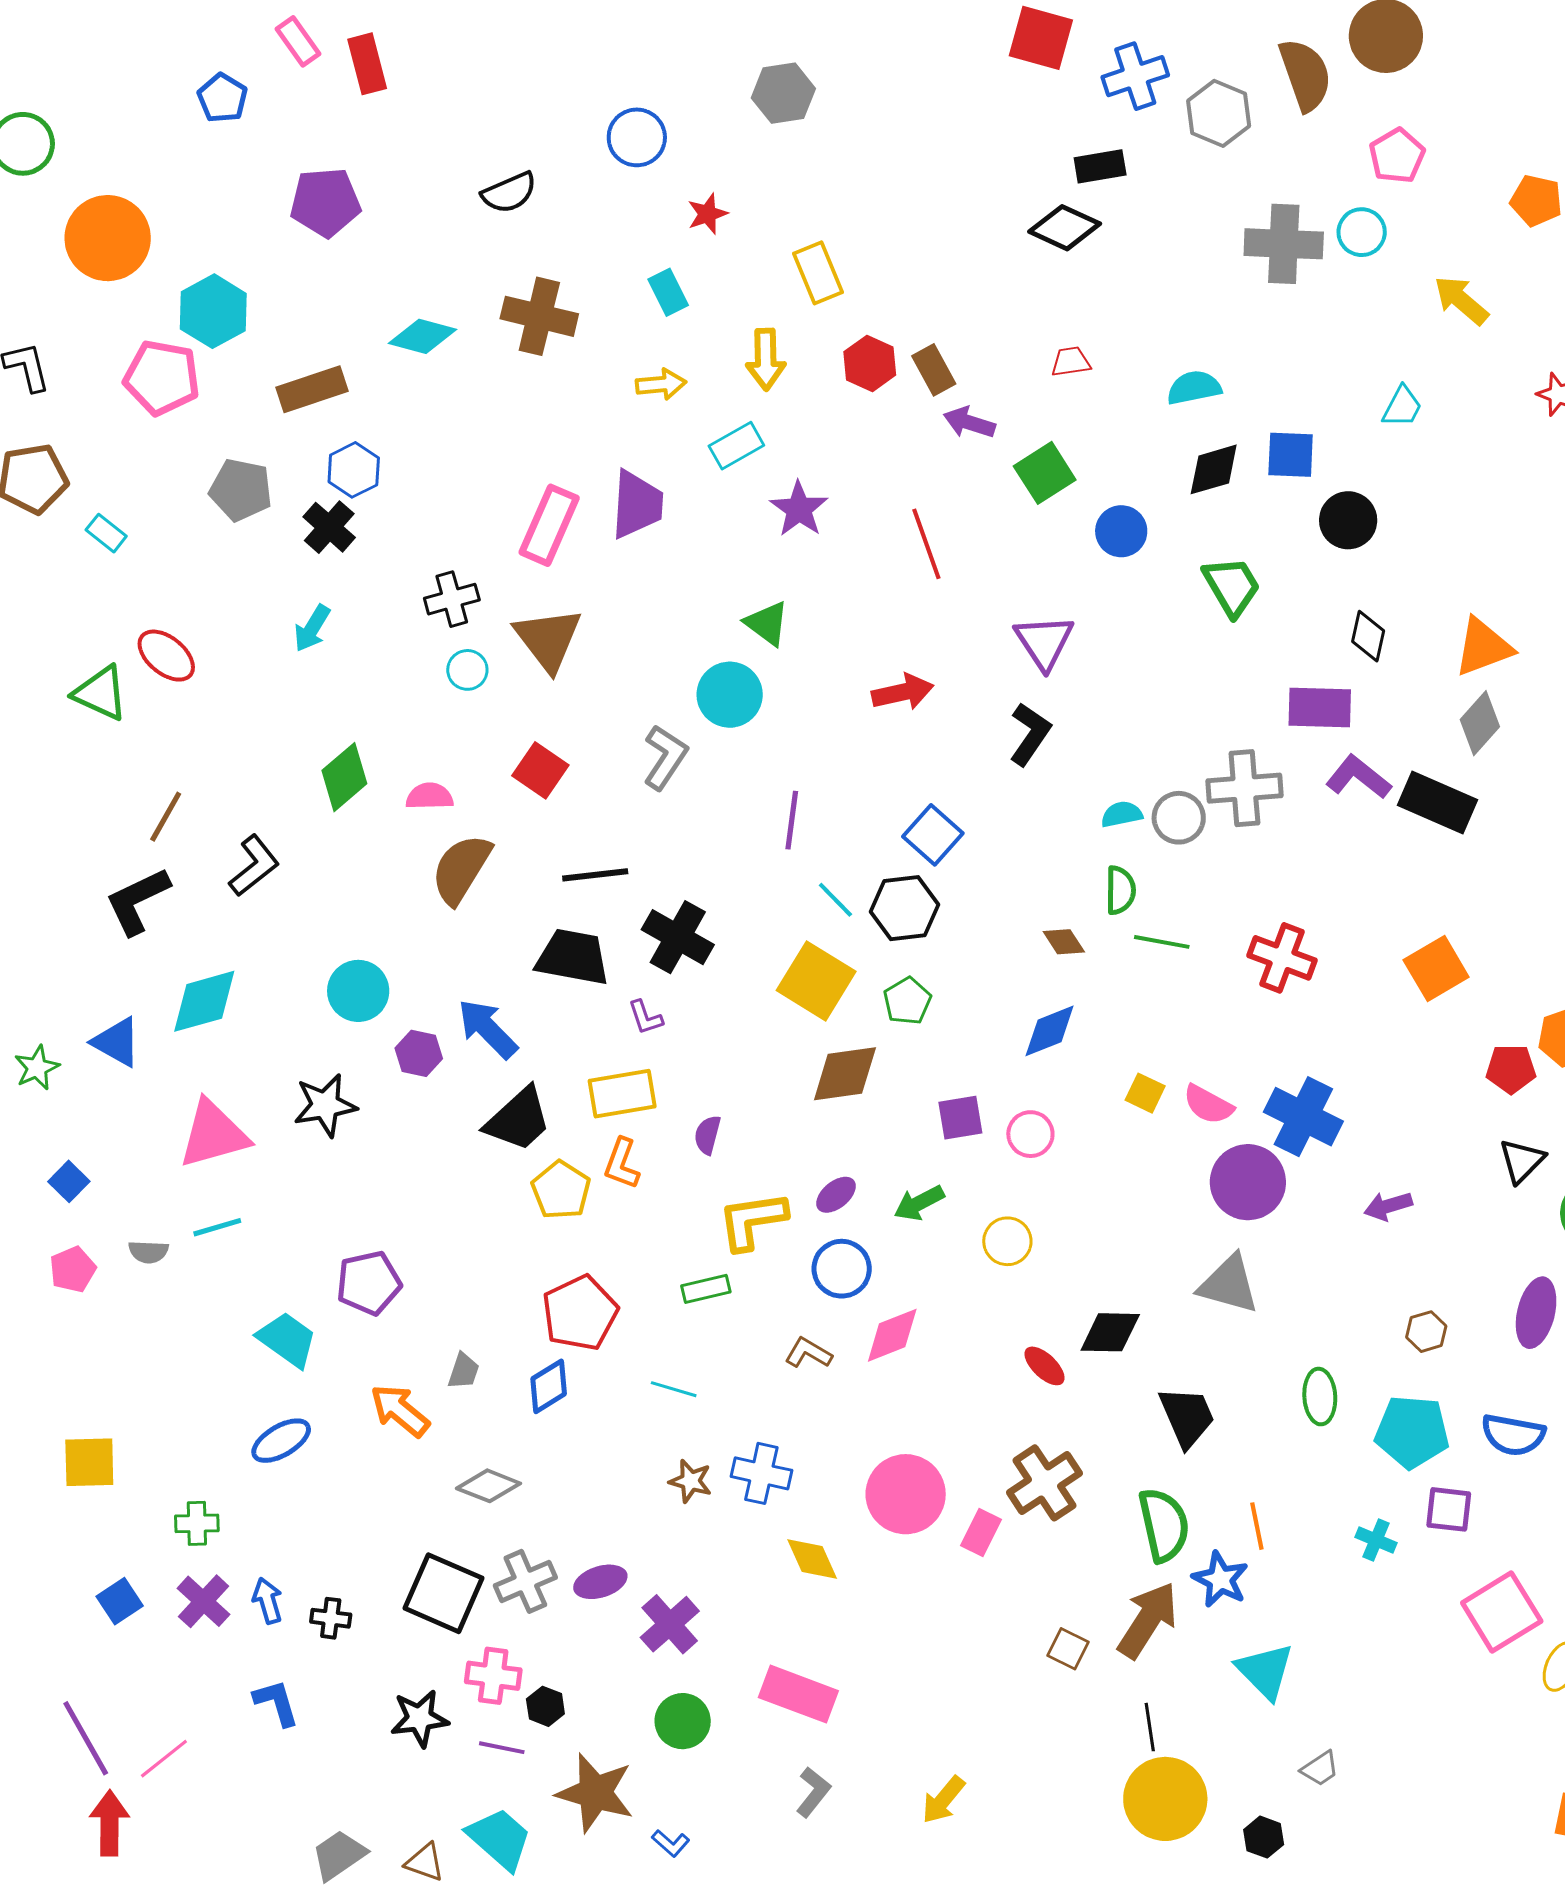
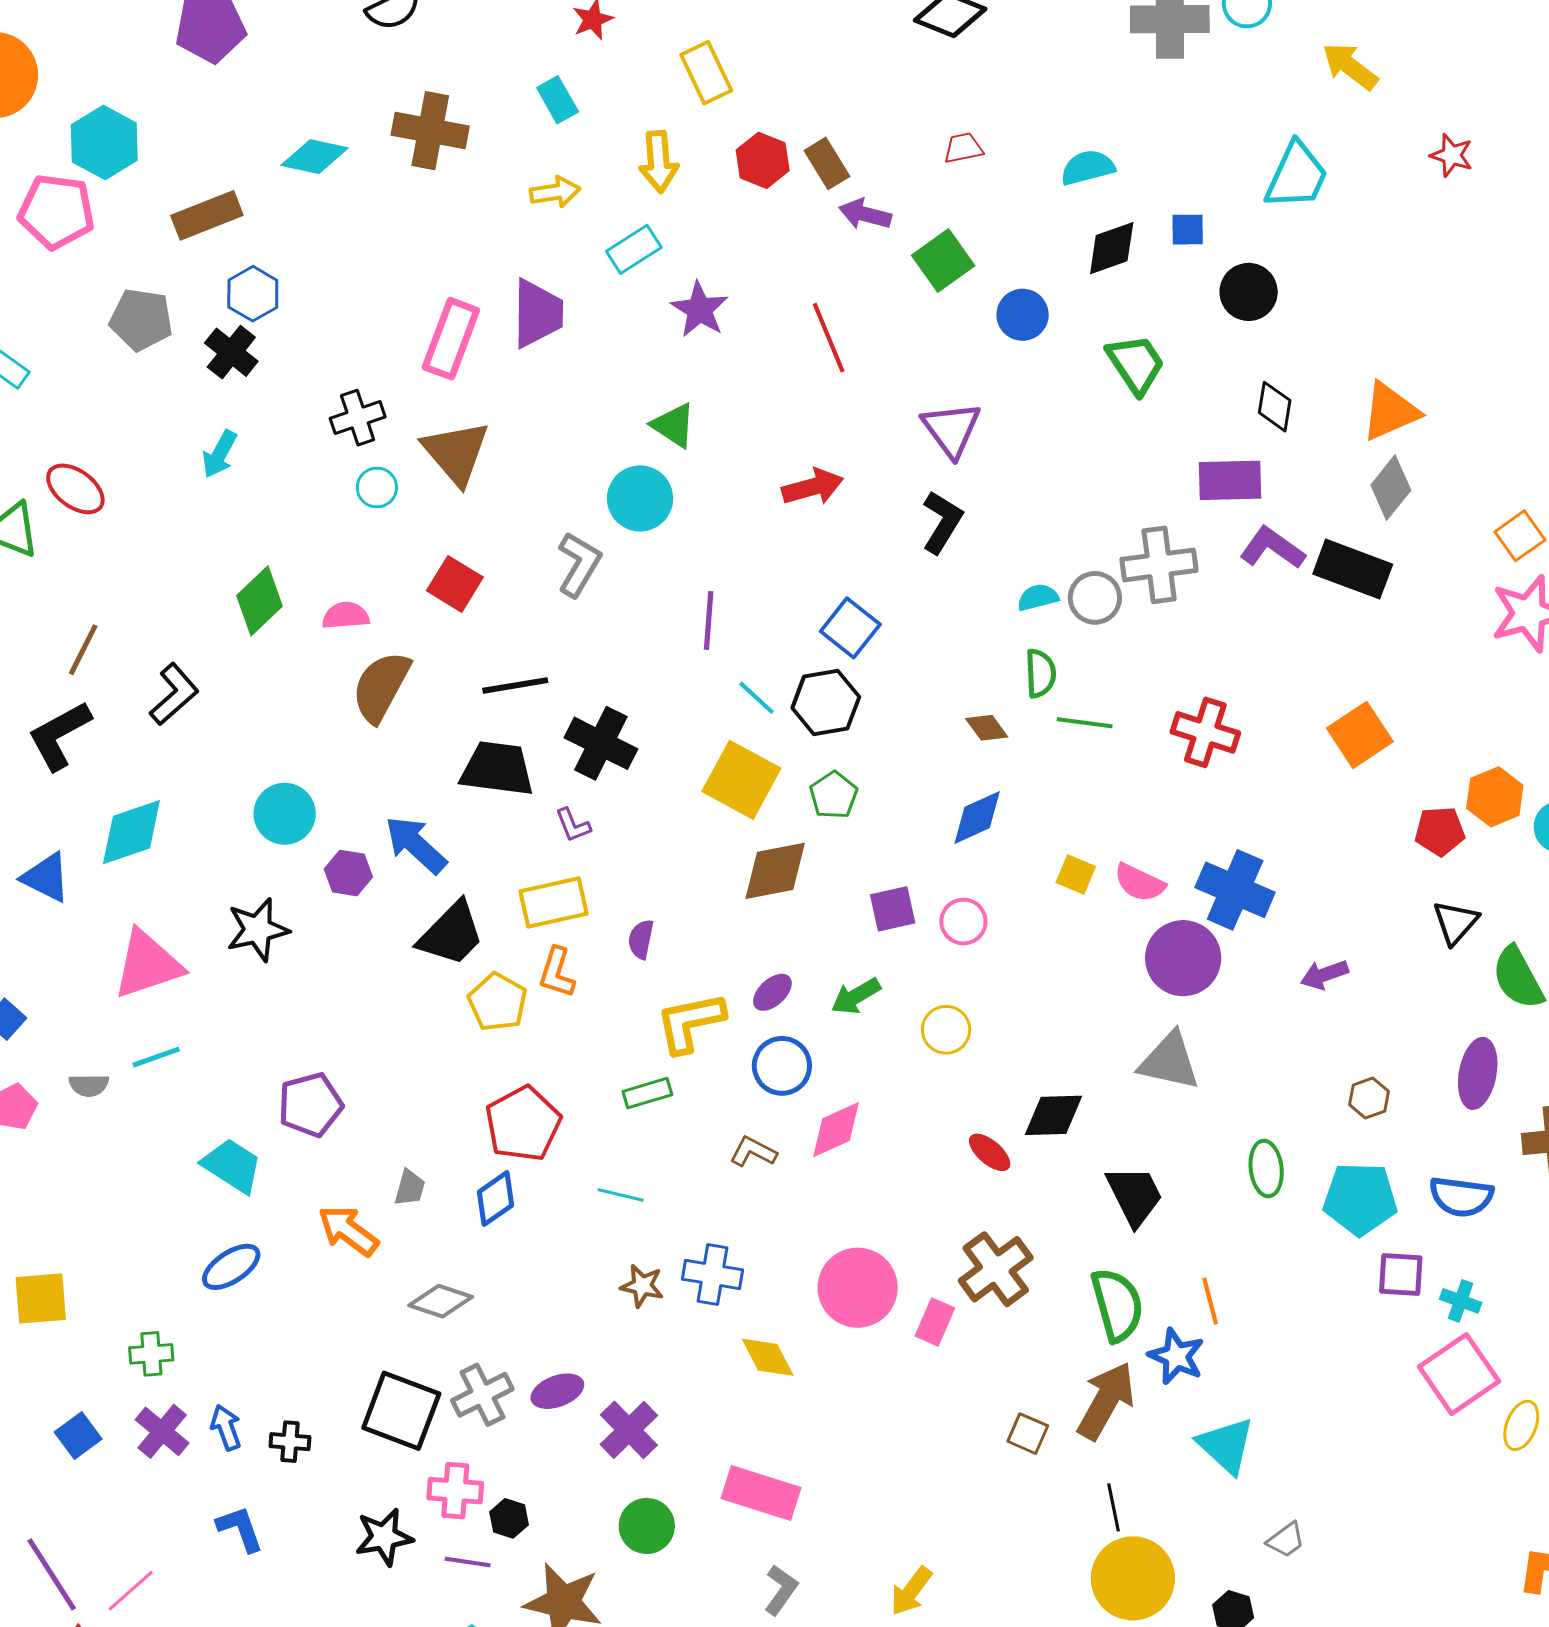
cyan trapezoid: (1402, 407) -> (1297, 176), size x1.6
blue square: (1291, 455) -> (1188, 230), size x0.7
cyan cross: (1376, 1540) -> (1461, 1301), moved

